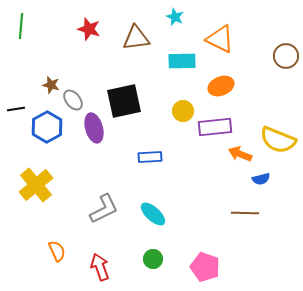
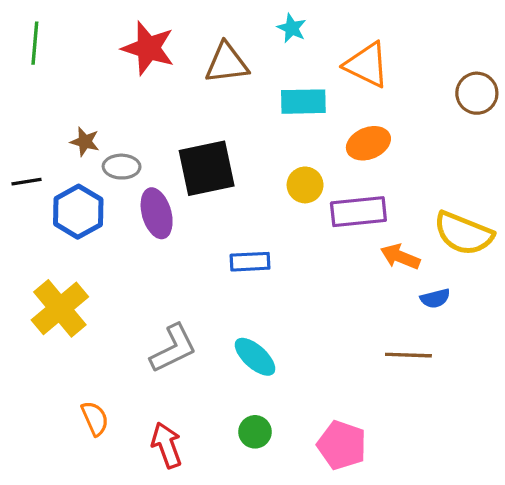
red star: (89, 29) -> (148, 48), size x1.4
gray ellipse: (73, 100) -> (122, 167), turned -50

